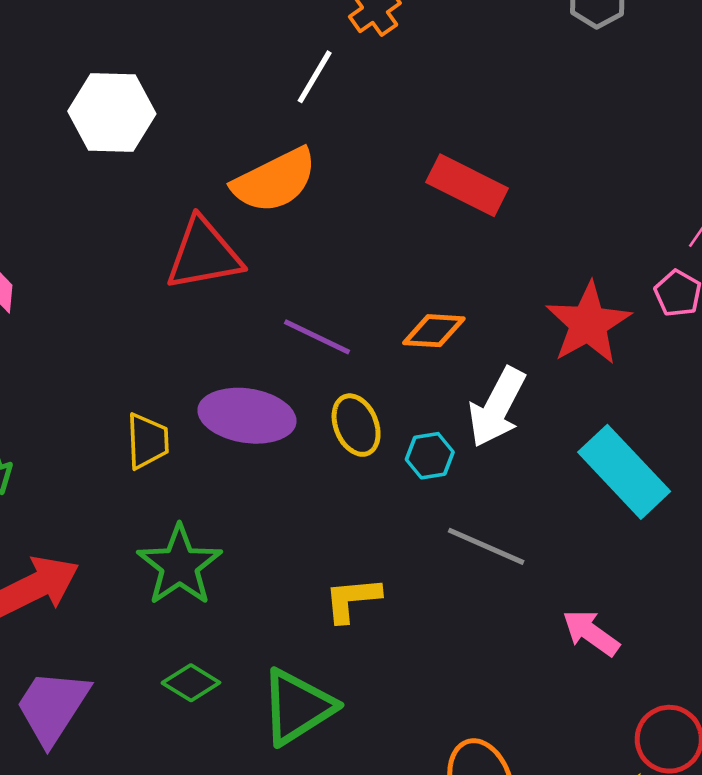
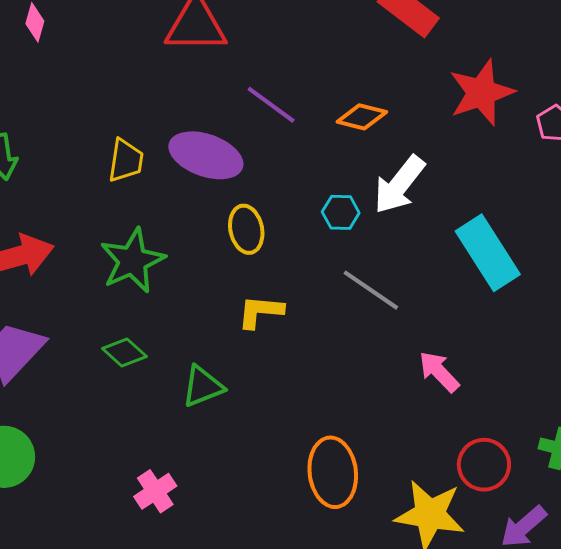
red star: (588, 324) -> (481, 93), moved
yellow ellipse: (356, 425) -> (246, 229), moved
green triangle: (297, 707) -> (203, 386), size x0.7

